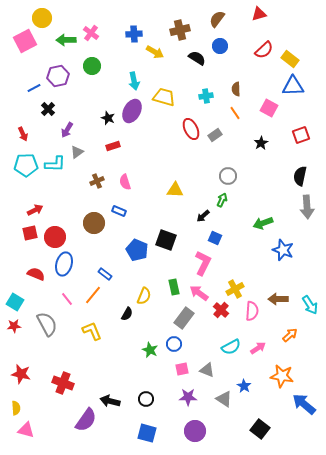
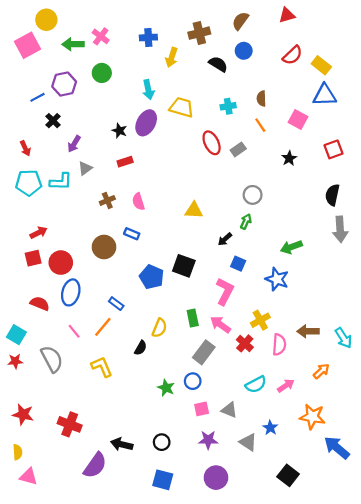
yellow arrow: (155, 52) -> (172, 57), turned 78
blue star: (283, 250) -> (277, 279), moved

